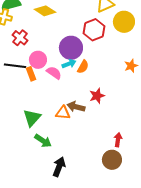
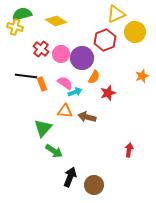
red cross: (20, 38) -> (41, 49), moved
pink circle: (38, 60) -> (61, 54), moved
cyan arrow: (69, 64) -> (75, 92), moved
red star: (97, 96) -> (108, 93), moved
orange triangle: (63, 113) -> (65, 111), moved
brown circle: (112, 160) -> (94, 185), moved

